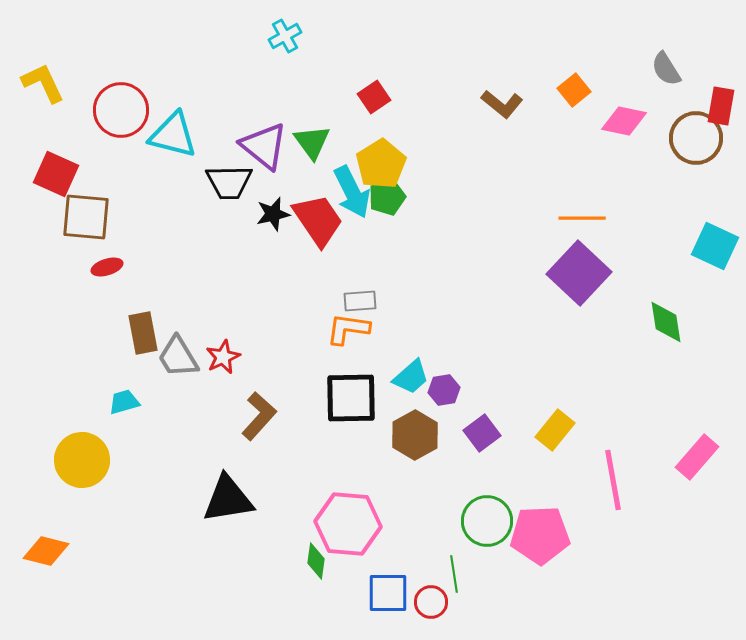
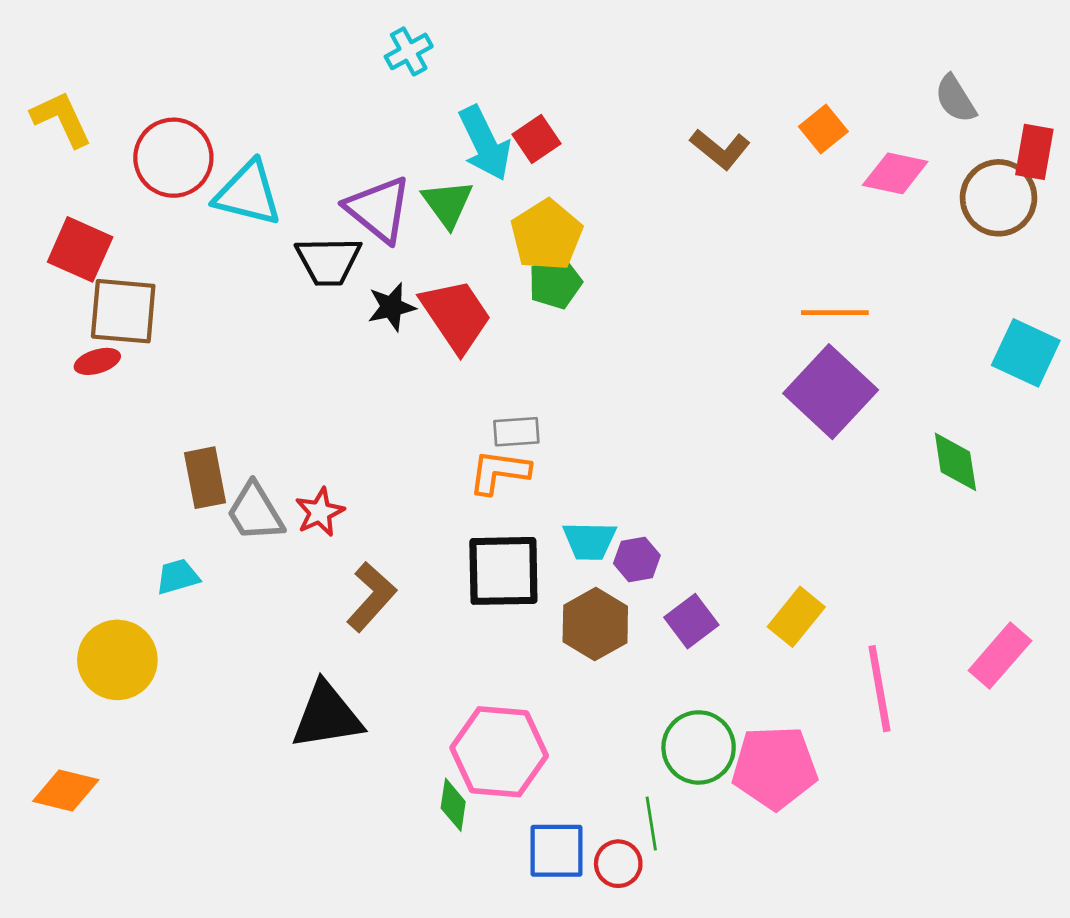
cyan arrow: (352, 192) -> (485, 143), moved
red ellipse: (107, 267) -> (97, 361), moved
cyan trapezoid: (411, 377) -> (590, 541), turned 42

